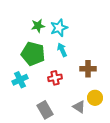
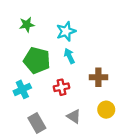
green star: (38, 26) -> (27, 25), moved
gray triangle: (79, 107) -> (74, 116), moved
gray rectangle: (45, 110) -> (37, 123), moved

